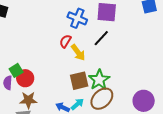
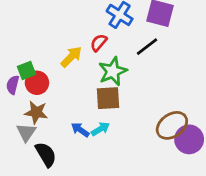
yellow arrow: (78, 53) -> (71, 57), moved, turned -108
green star: (99, 80) -> (113, 71), moved
brown ellipse: (102, 99) -> (172, 125), moved

